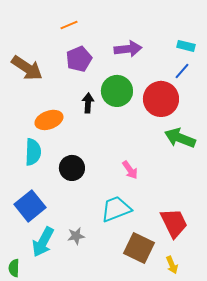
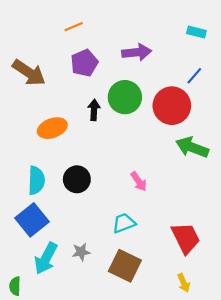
cyan rectangle: (186, 46) -> (196, 32), moved
cyan semicircle: (33, 152) -> (36, 180), moved
cyan trapezoid: (116, 209) -> (124, 223), size x0.7
brown square: (139, 248) -> (125, 266), moved

